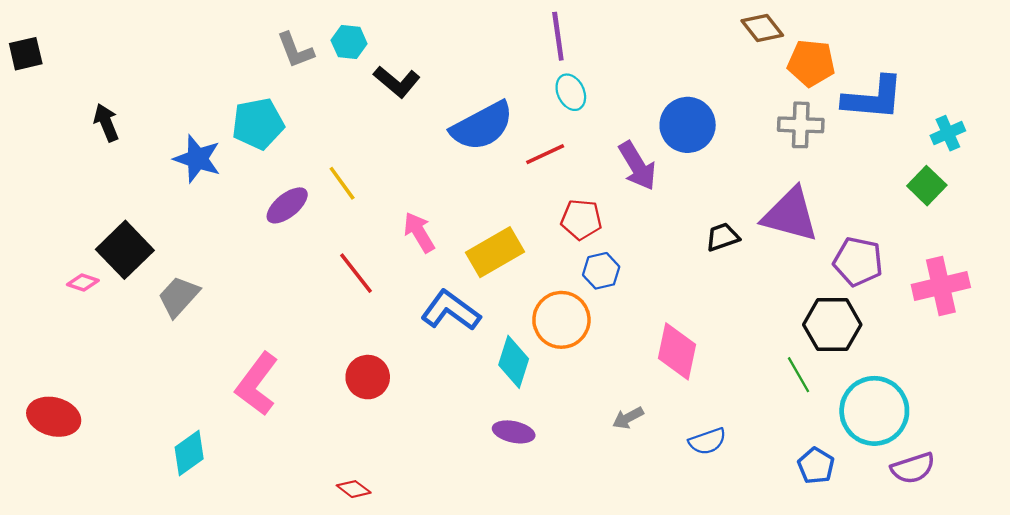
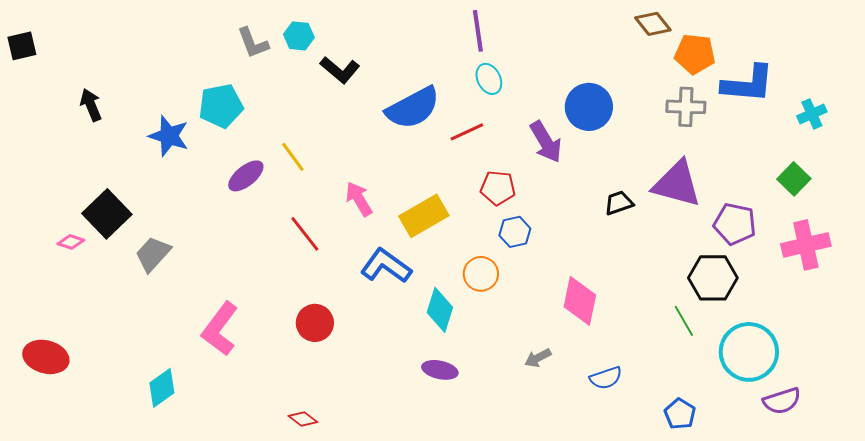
green square: (927, 186) -> (794, 179), moved
orange circle: (561, 320) -> (481, 274), size x0.7
blue pentagon: (816, 466) -> (680, 414), moved

